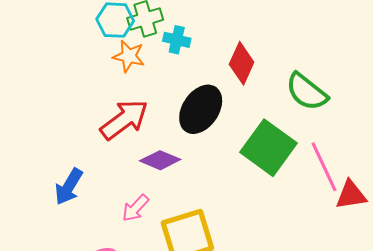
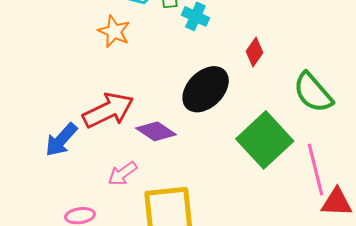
orange star: (129, 56) -> (114, 31), moved
red diamond: (242, 63) -> (255, 52), size x0.7
red arrow: (124, 120) -> (108, 110), moved

